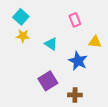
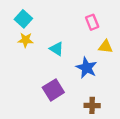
pink rectangle: (75, 20) -> (92, 22), moved
brown cross: (75, 95) -> (92, 105), moved

